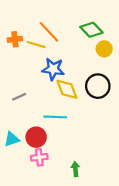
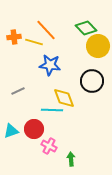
yellow circle: (104, 49) -> (98, 46), size x1.5
yellow diamond: (67, 89) -> (64, 98), moved
pink cross: (39, 157) -> (49, 146), moved, turned 35

